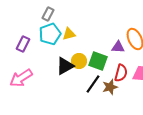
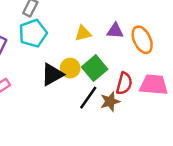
yellow triangle: (69, 34) -> (83, 33), moved
purple triangle: (118, 47) -> (115, 31), moved
green square: (98, 61) -> (95, 68), turned 30

